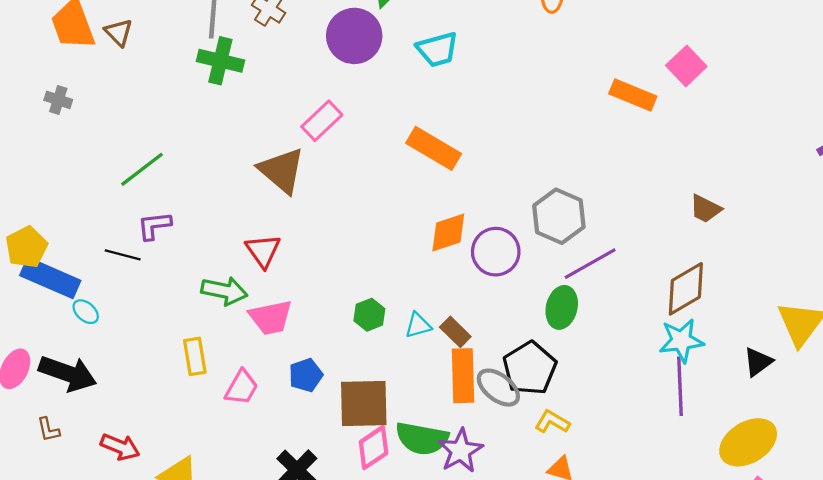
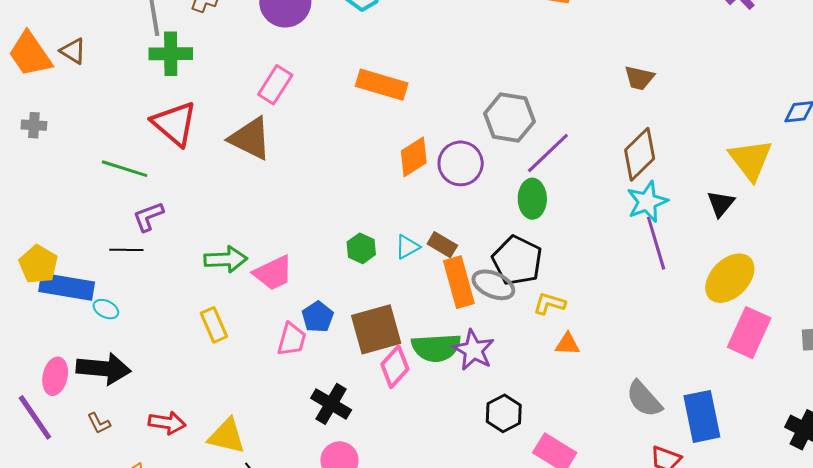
green line: (142, 169) -> (125, 169), turned 69
red triangle: (263, 251) -> (174, 124), moved, size x1.4
pink trapezoid: (242, 387) -> (292, 339), moved

